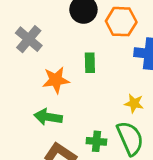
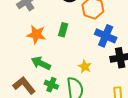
green arrow: (48, 117) -> (41, 63), moved

